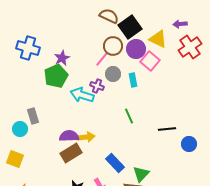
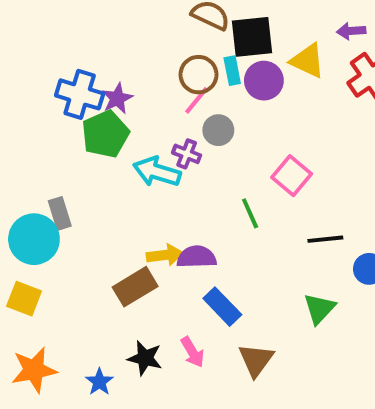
black square: (130, 27) -> (252, 37), turned 30
brown circle: (113, 46) -> (199, 75), moved
blue cross: (28, 48) -> (80, 94), moved
pink square: (150, 61) -> (292, 176), moved
cyan rectangle: (133, 80) -> (232, 71), moved
cyan circle: (20, 129) -> (34, 239), size x1.6
purple semicircle: (69, 136) -> (197, 257), moved
green triangle: (141, 174) -> (319, 309), moved

